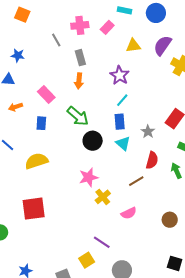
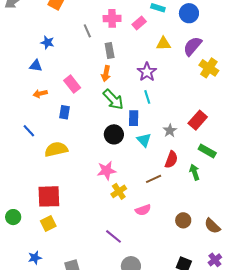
cyan line: (122, 100) -> (147, 97), turned -64
green arrow: (78, 116) -> (113, 99), moved
blue rectangle: (120, 122) -> (134, 118), moved
yellow square: (87, 260) -> (48, 223), moved

